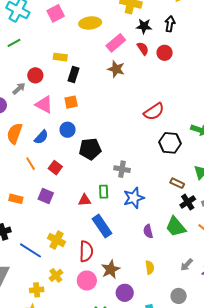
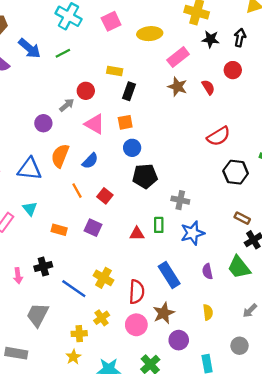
red semicircle: (143, 49) -> (208, 87), moved
blue circle: (68, 130) -> (132, 148), moved
blue rectangle: (102, 226) -> (169, 275), moved

